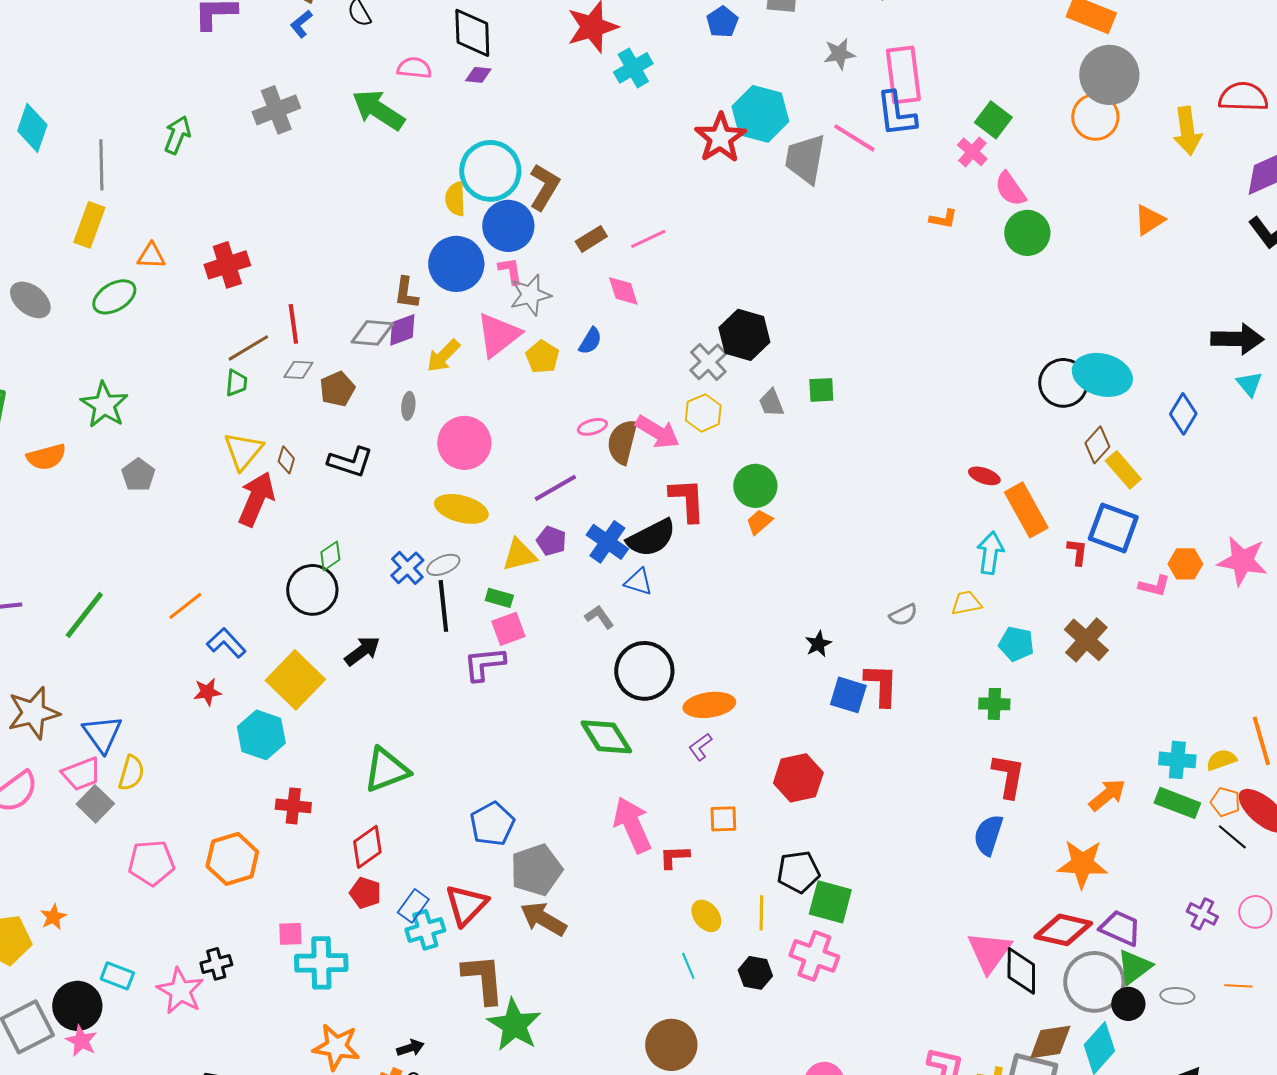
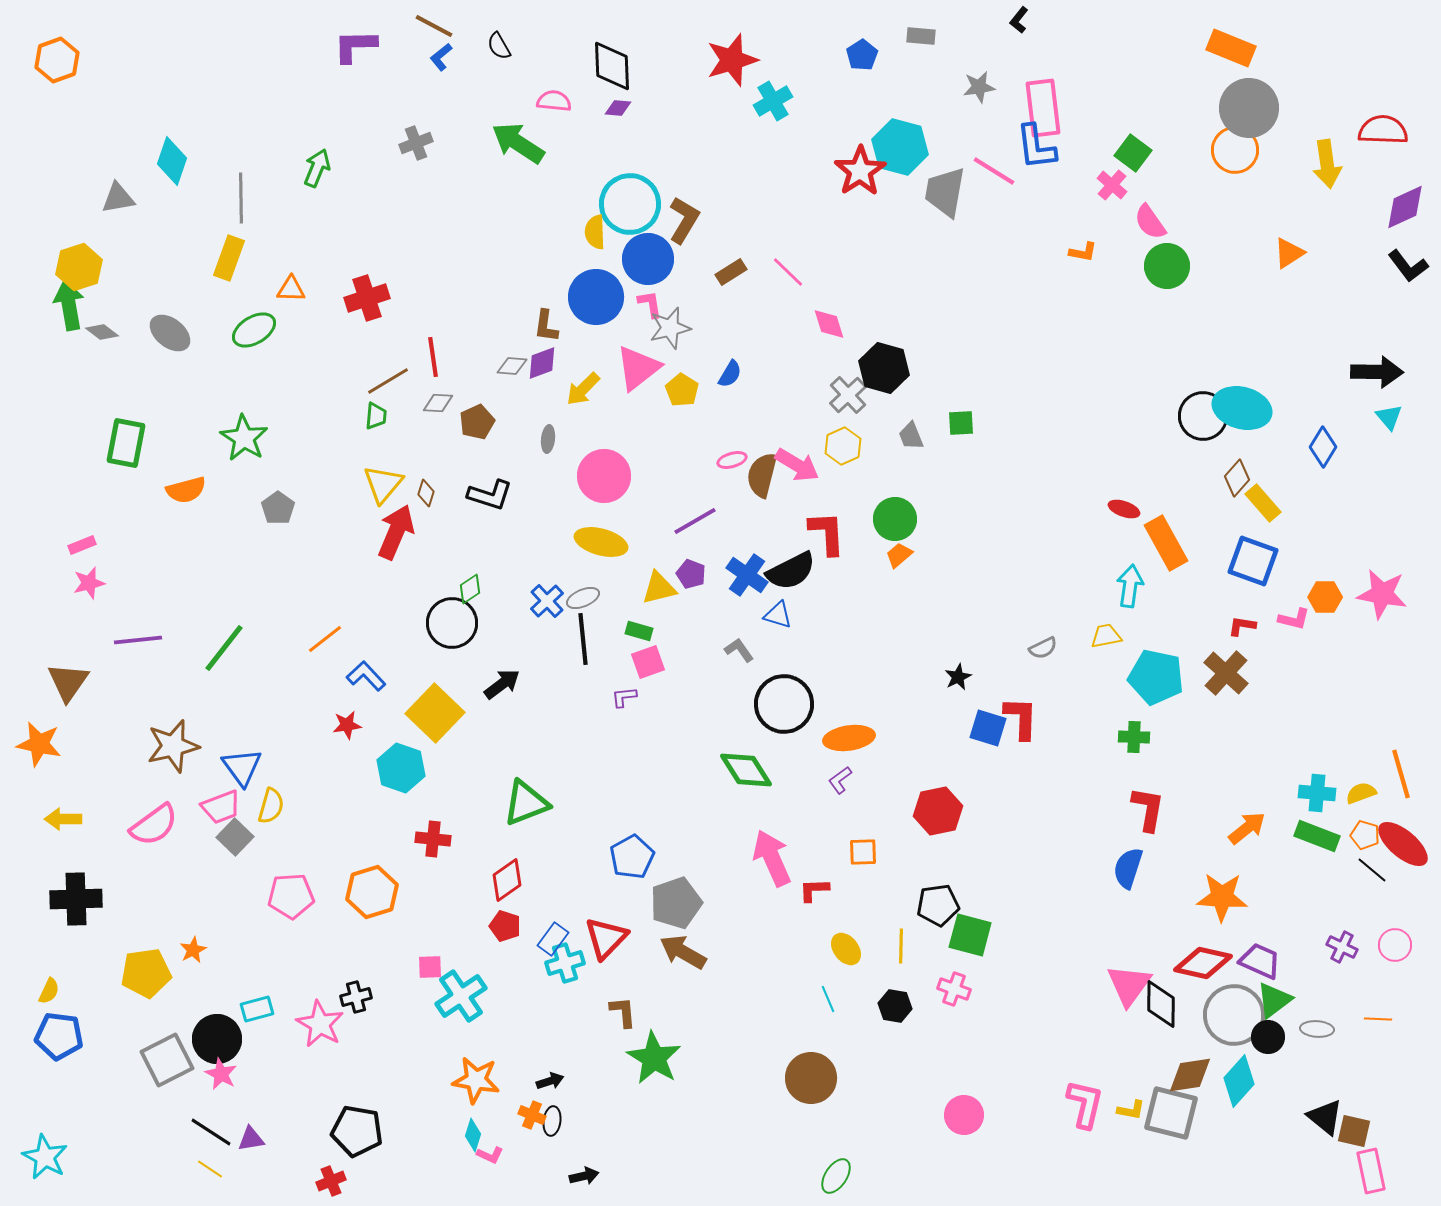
gray cross: (276, 110) -> (416, 143), size x0.7
pink line: (648, 239) -> (788, 272), turned 69
pink diamond: (623, 291) -> (829, 324), moved
gray diamond: (372, 333) -> (512, 366), size x0.7
red L-shape: (1077, 552) -> (1242, 626), moved, turned -88
cyan pentagon: (1016, 644) -> (1156, 677), size x1.6
purple L-shape: (484, 664) -> (624, 697), size x0.6
pink cross: (814, 956) -> (954, 989), size x0.7
cyan cross: (321, 963) -> (461, 996), turned -33
cyan rectangle: (117, 976) -> (257, 1009), turned -36
brown L-shape: (483, 979) -> (623, 1012), size x0.6

